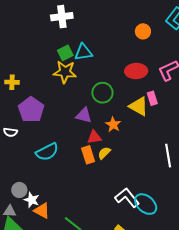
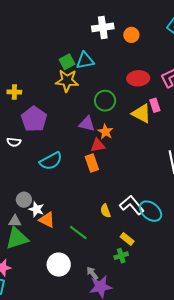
white cross: (62, 17) -> (103, 27), moved
orange circle: (143, 31) -> (131, 35), moved
orange star: (113, 125) -> (105, 132), moved
yellow semicircle: (104, 153) -> (105, 211), moved, turned -64

